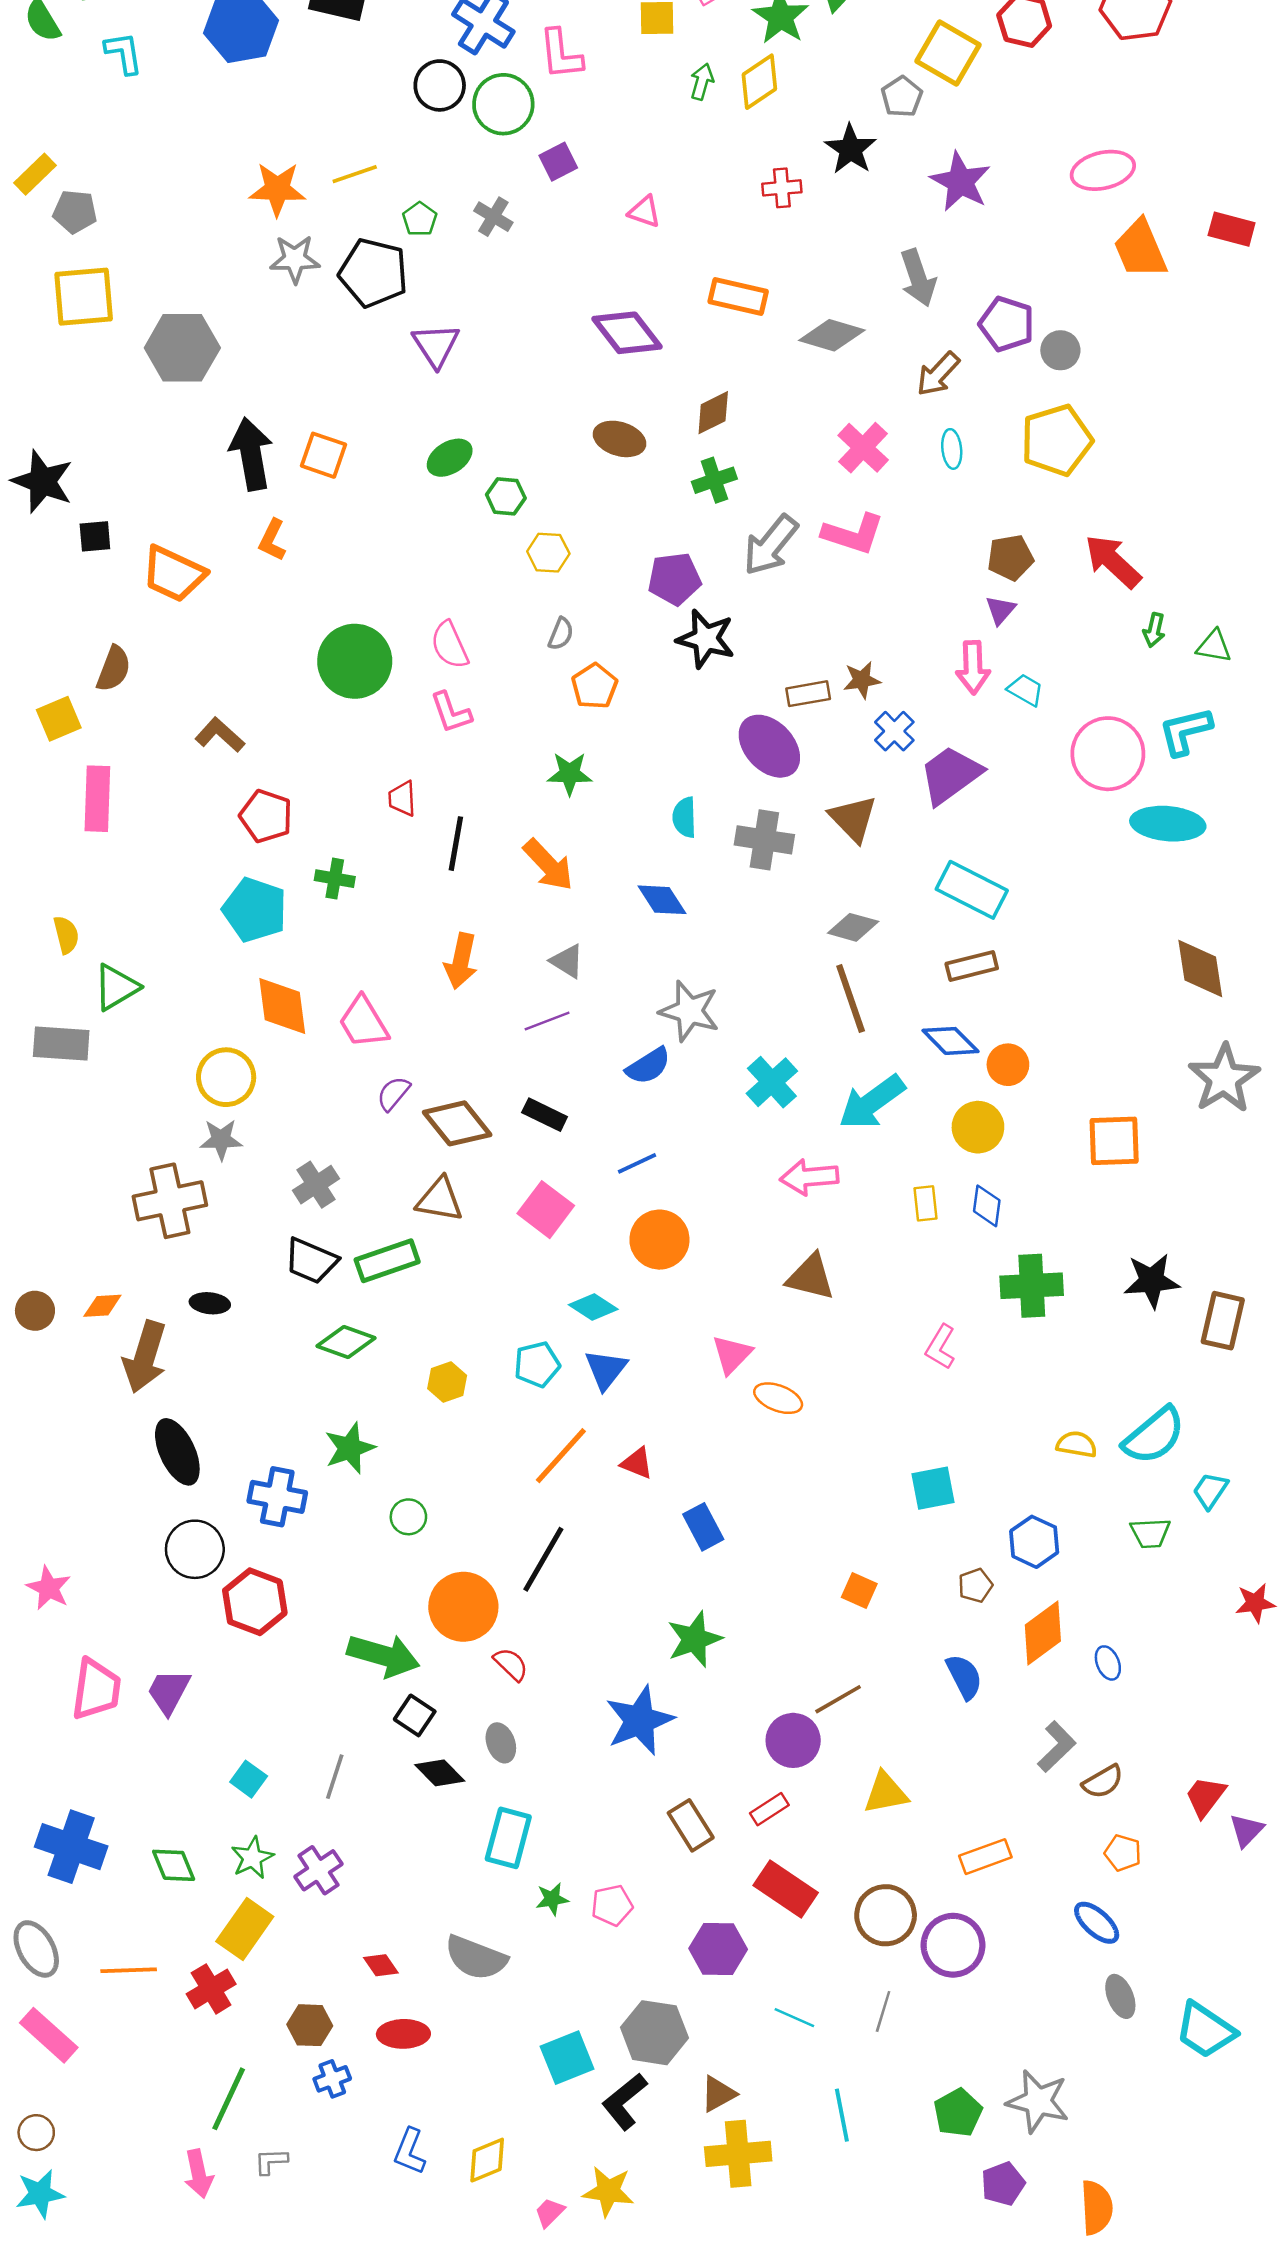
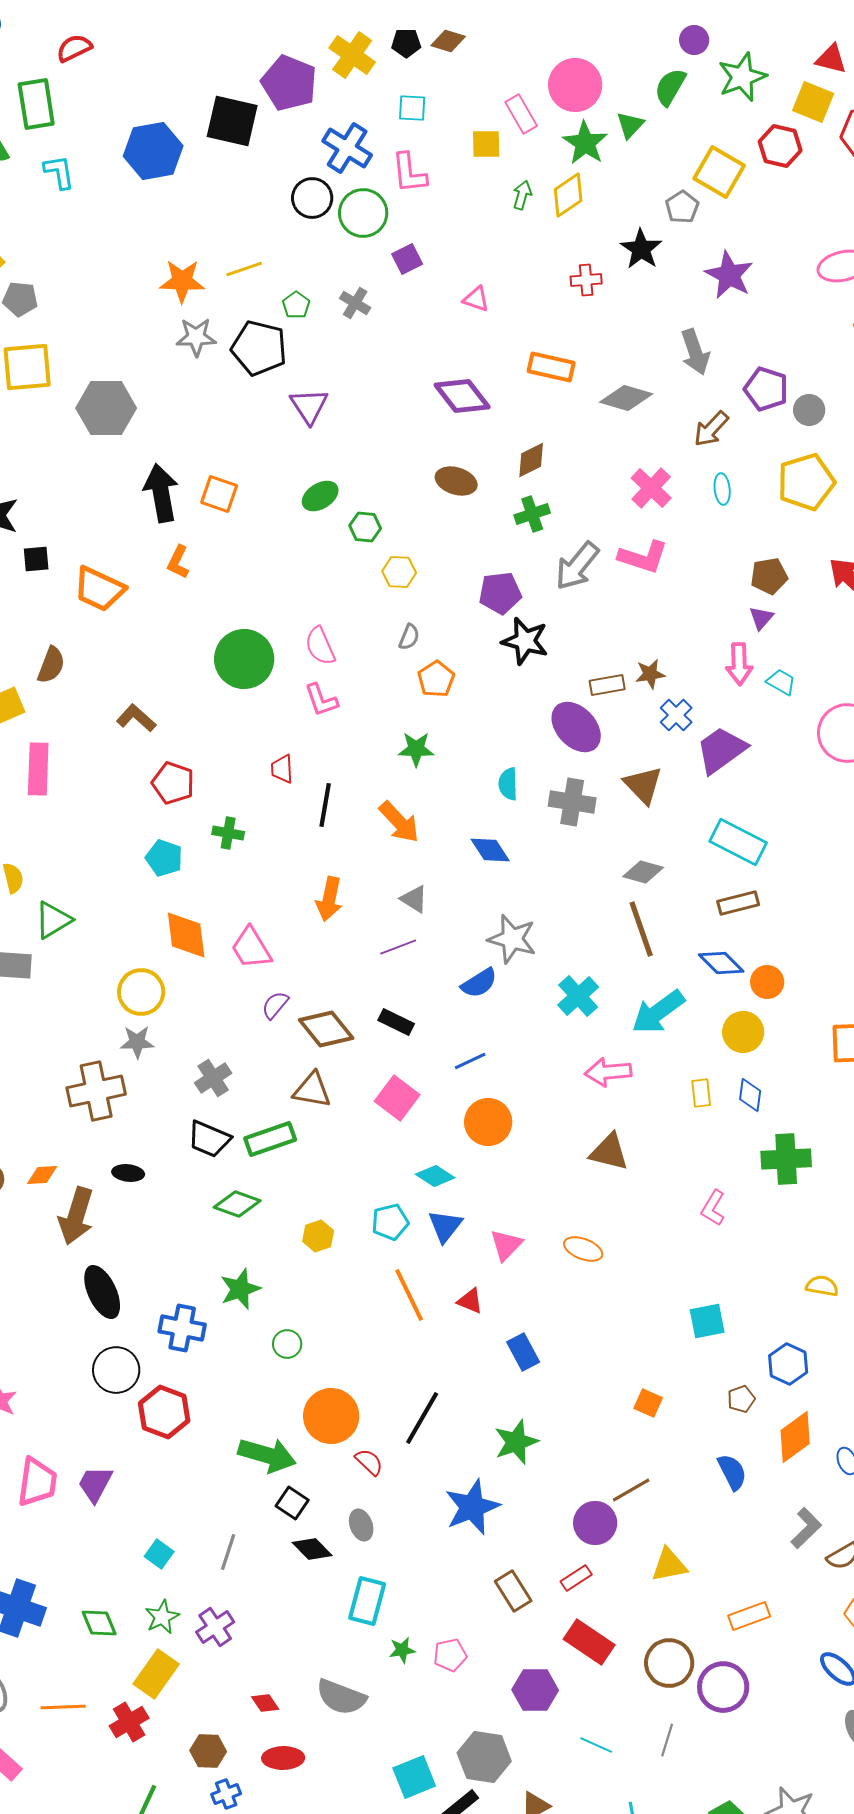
cyan pentagon: (255, 910) -> (164, 858), size x0.7
pink triangle: (732, 1354) -> (506, 1245), moved
orange line: (561, 1456) -> (409, 1295), turned -68
black line: (543, 1559) -> (422, 1418), moved

